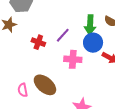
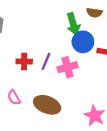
purple line: (63, 35) -> (46, 61), moved
pink semicircle: (23, 90) -> (14, 97), moved

